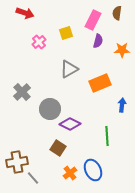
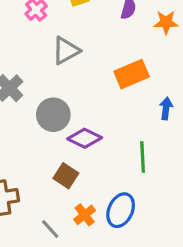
gray triangle: (69, 69) -> (66, 51), moved
blue ellipse: (93, 170) -> (121, 210), turned 50
gray line: (33, 178) -> (50, 229), moved

